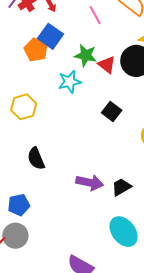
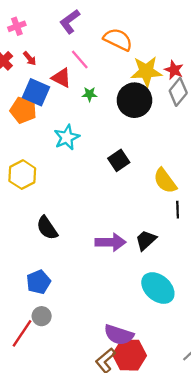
green star: (86, 55) -> (90, 94), moved, size x0.6
red triangle: (107, 65) -> (61, 78), moved
black square: (112, 112) -> (119, 160), turned 30
gray circle: (15, 236) -> (42, 316), size x0.7

